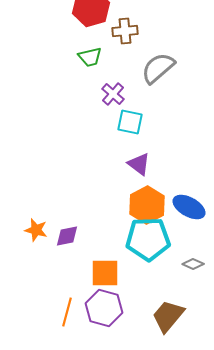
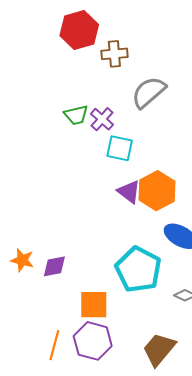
green trapezoid: (90, 57) -> (76, 115), moved
orange hexagon: (147, 205) -> (157, 191), moved
cyan pentagon: (148, 239) -> (138, 269), turned 30

